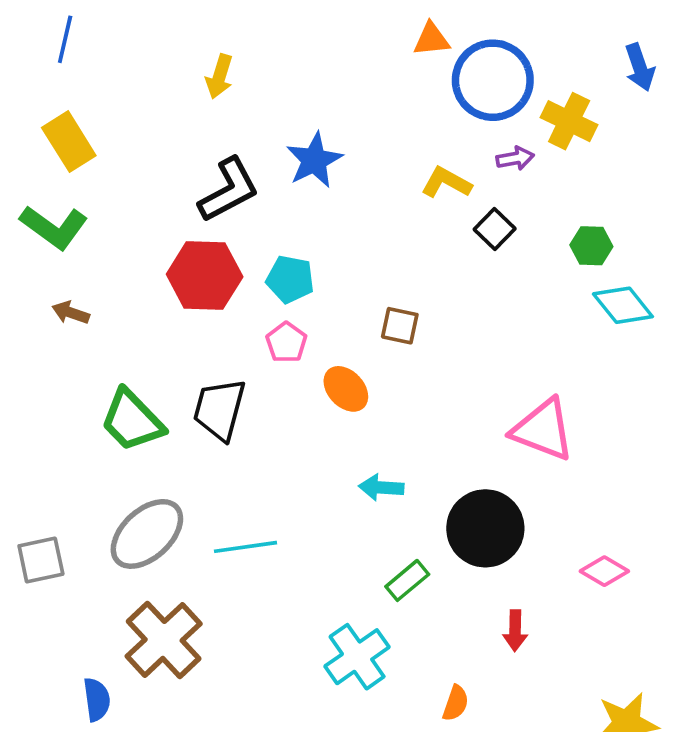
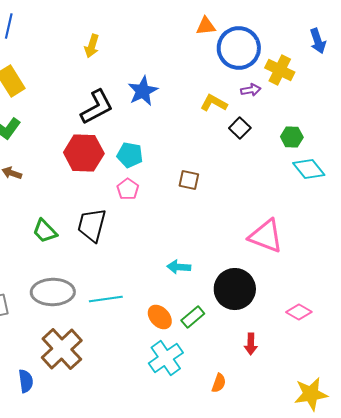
orange ellipse: (346, 389) -> (160, 317), moved
green trapezoid: (132, 421) -> (45, 231), size x0.7
gray ellipse: (147, 534) -> (53, 292), turned 42

